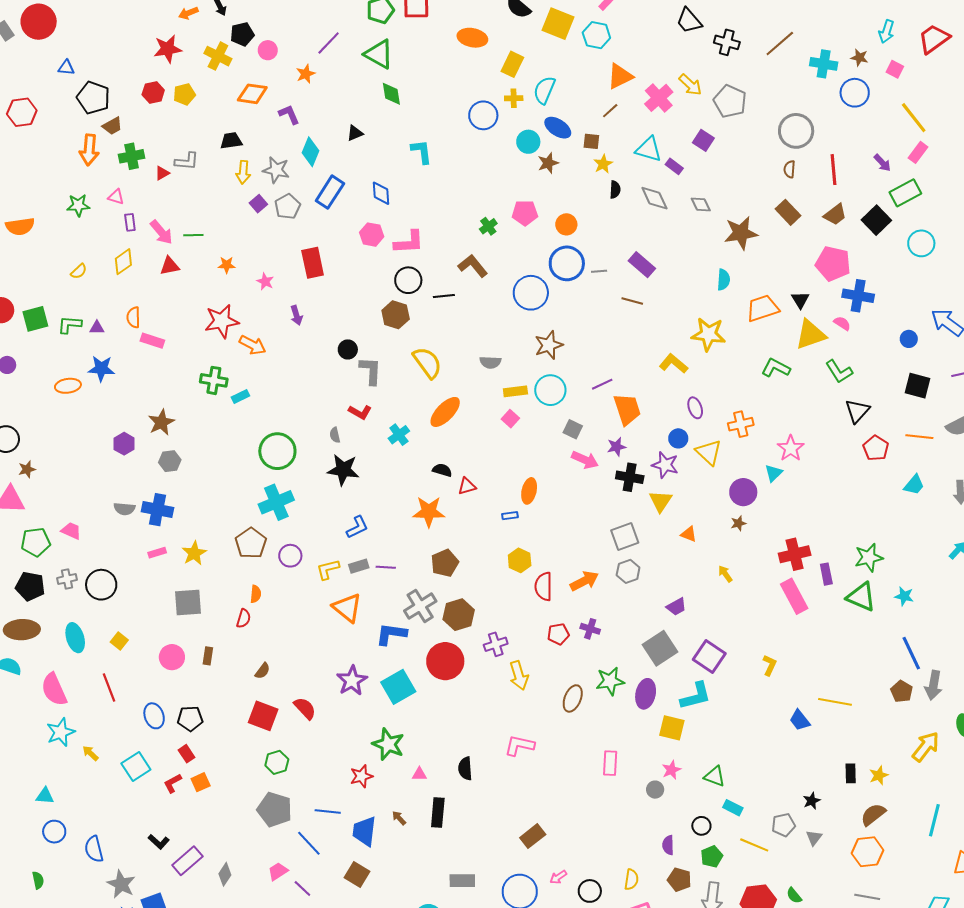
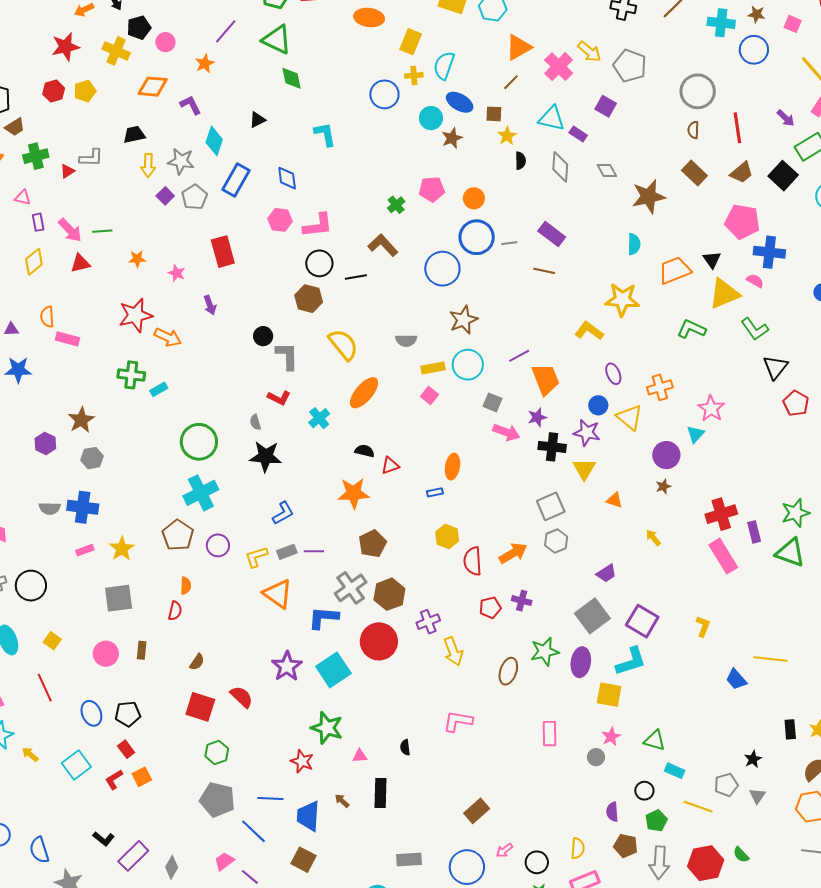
gray diamond: (654, 198) -> (560, 167), turned 32
black semicircle: (465, 768) -> (405, 747), size x0.7
red star: (361, 776) -> (302, 761), turned -30

